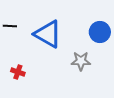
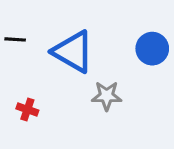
gray star: (81, 61) -> (107, 96), moved

